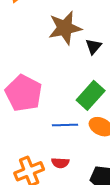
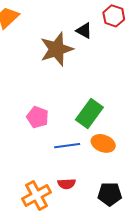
black triangle: (94, 46) -> (84, 31), moved, turned -36
pink pentagon: (24, 93) -> (38, 117), moved, size x0.6

